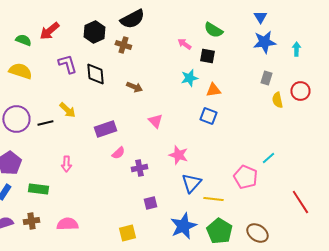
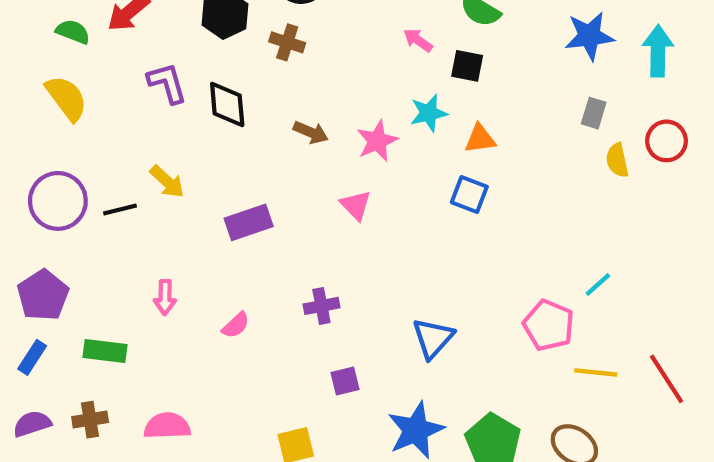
cyan arrow: (296, 49) -> (658, 51), size x1.6
yellow semicircle: (20, 71) -> (66, 98), turned 35
pink semicircle: (118, 153) -> (236, 325), moved
pink star: (178, 155) -> (377, 141), moved, turned 30
yellow line: (213, 199) -> (596, 372), moved

